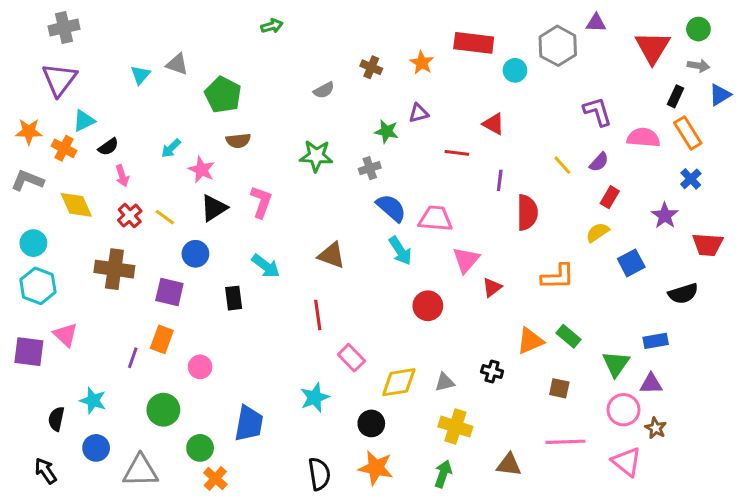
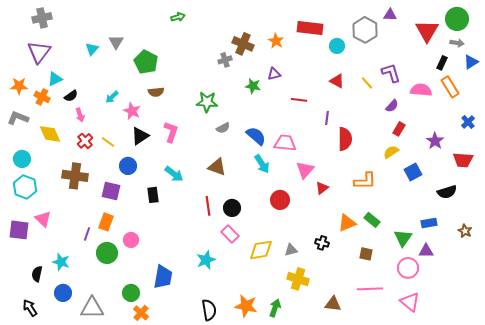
green circle: (698, 29) -> (457, 19), size x1.5
gray triangle: (177, 64) -> (116, 42), turned 42
brown cross: (371, 67) -> (243, 44), size x1.5
gray semicircle: (324, 90) -> (223, 128), moved
red triangle: (494, 124) -> (337, 81), moved
yellow line: (562, 165) -> (367, 83), moved
gray cross: (370, 168) -> (225, 60), moved
blue cross: (691, 179) -> (468, 122), moved
green circle: (163, 410) -> (107, 253), moved
black circle: (371, 423) -> (232, 208), moved
brown star: (656, 428) -> (465, 231), moved
green arrow: (443, 474) -> (275, 308), moved

